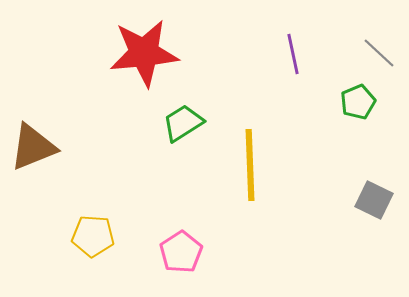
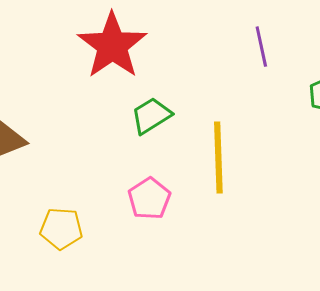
red star: (144, 53) -> (112, 46), turned -30
pink pentagon: (181, 252) -> (149, 199), moved

